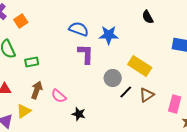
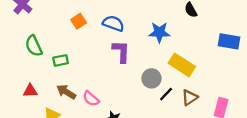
orange square: (21, 21) -> (79, 21), moved
blue star: (109, 35) -> (159, 32), moved
brown arrow: (37, 90) -> (66, 92), turned -78

